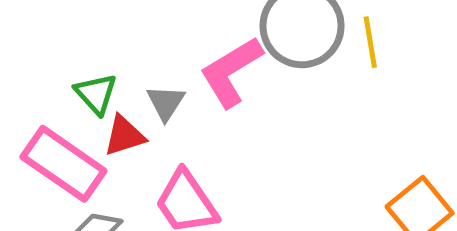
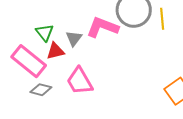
pink L-shape: (231, 72) -> (102, 27), turned 48

